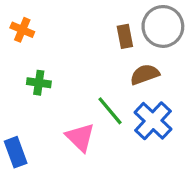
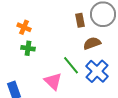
orange cross: (22, 30) -> (24, 27), moved

